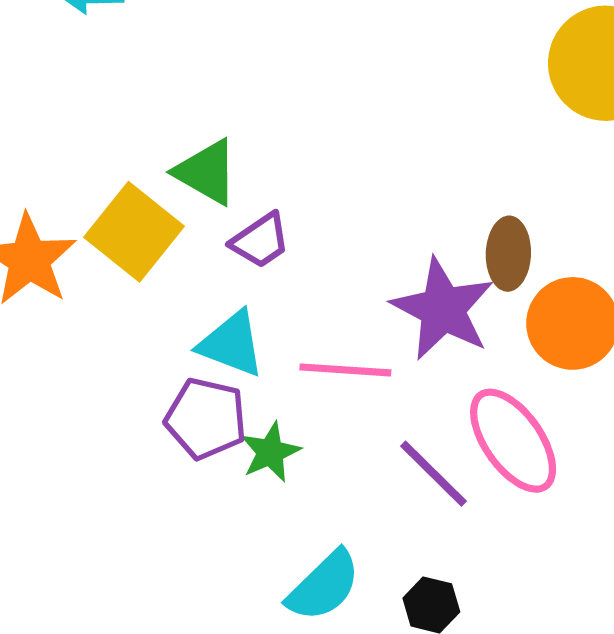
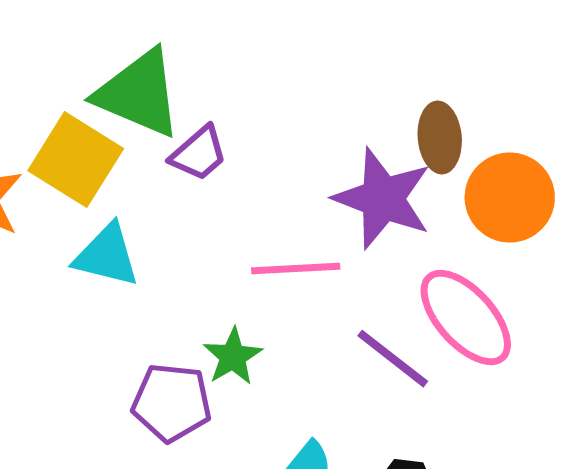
green triangle: (206, 172) -> (139, 94), size x1.4
cyan triangle: (231, 344) -> (107, 256), moved
purple pentagon: (206, 419) -> (172, 403), moved

